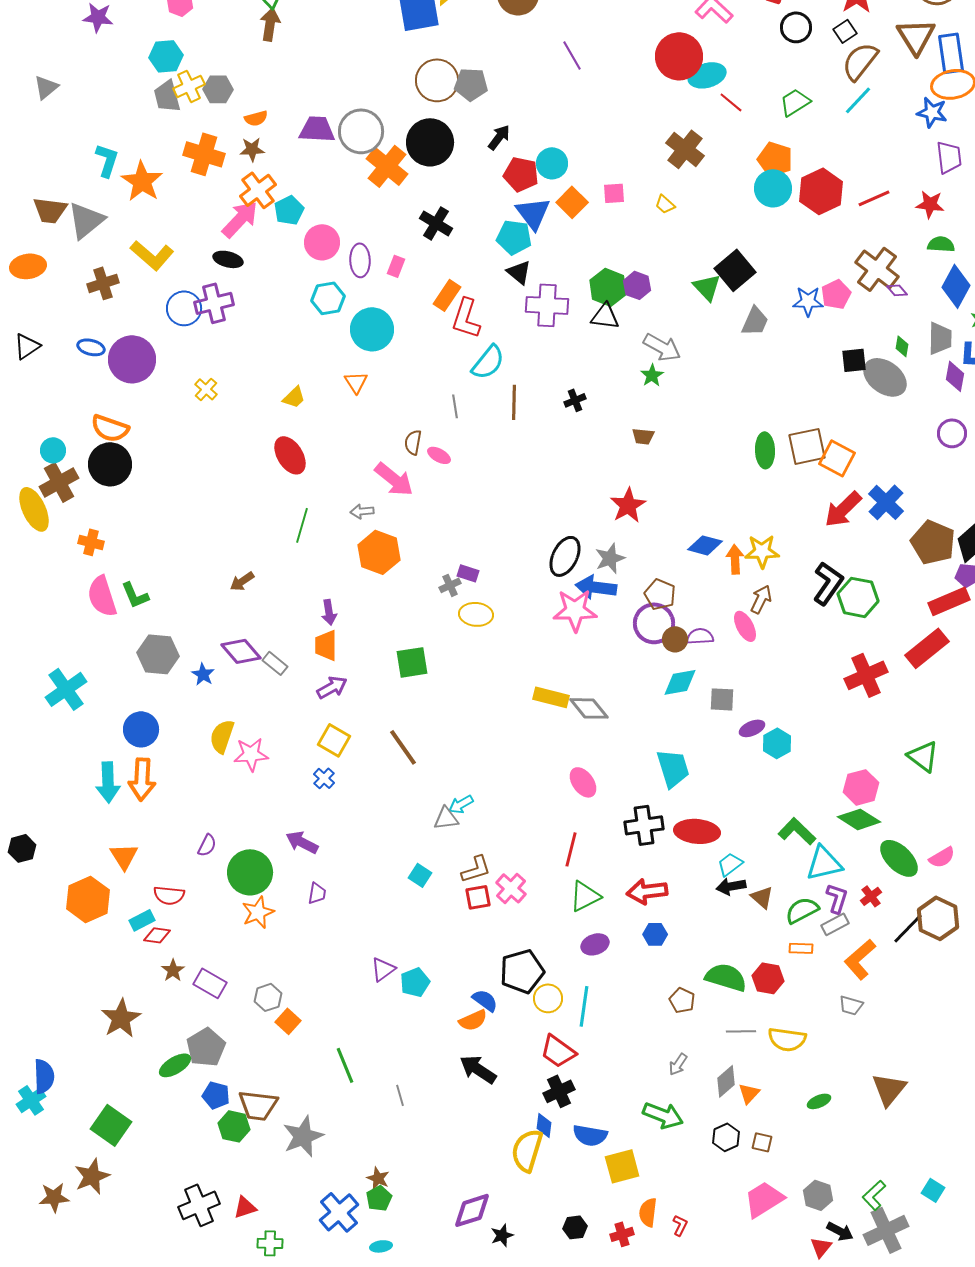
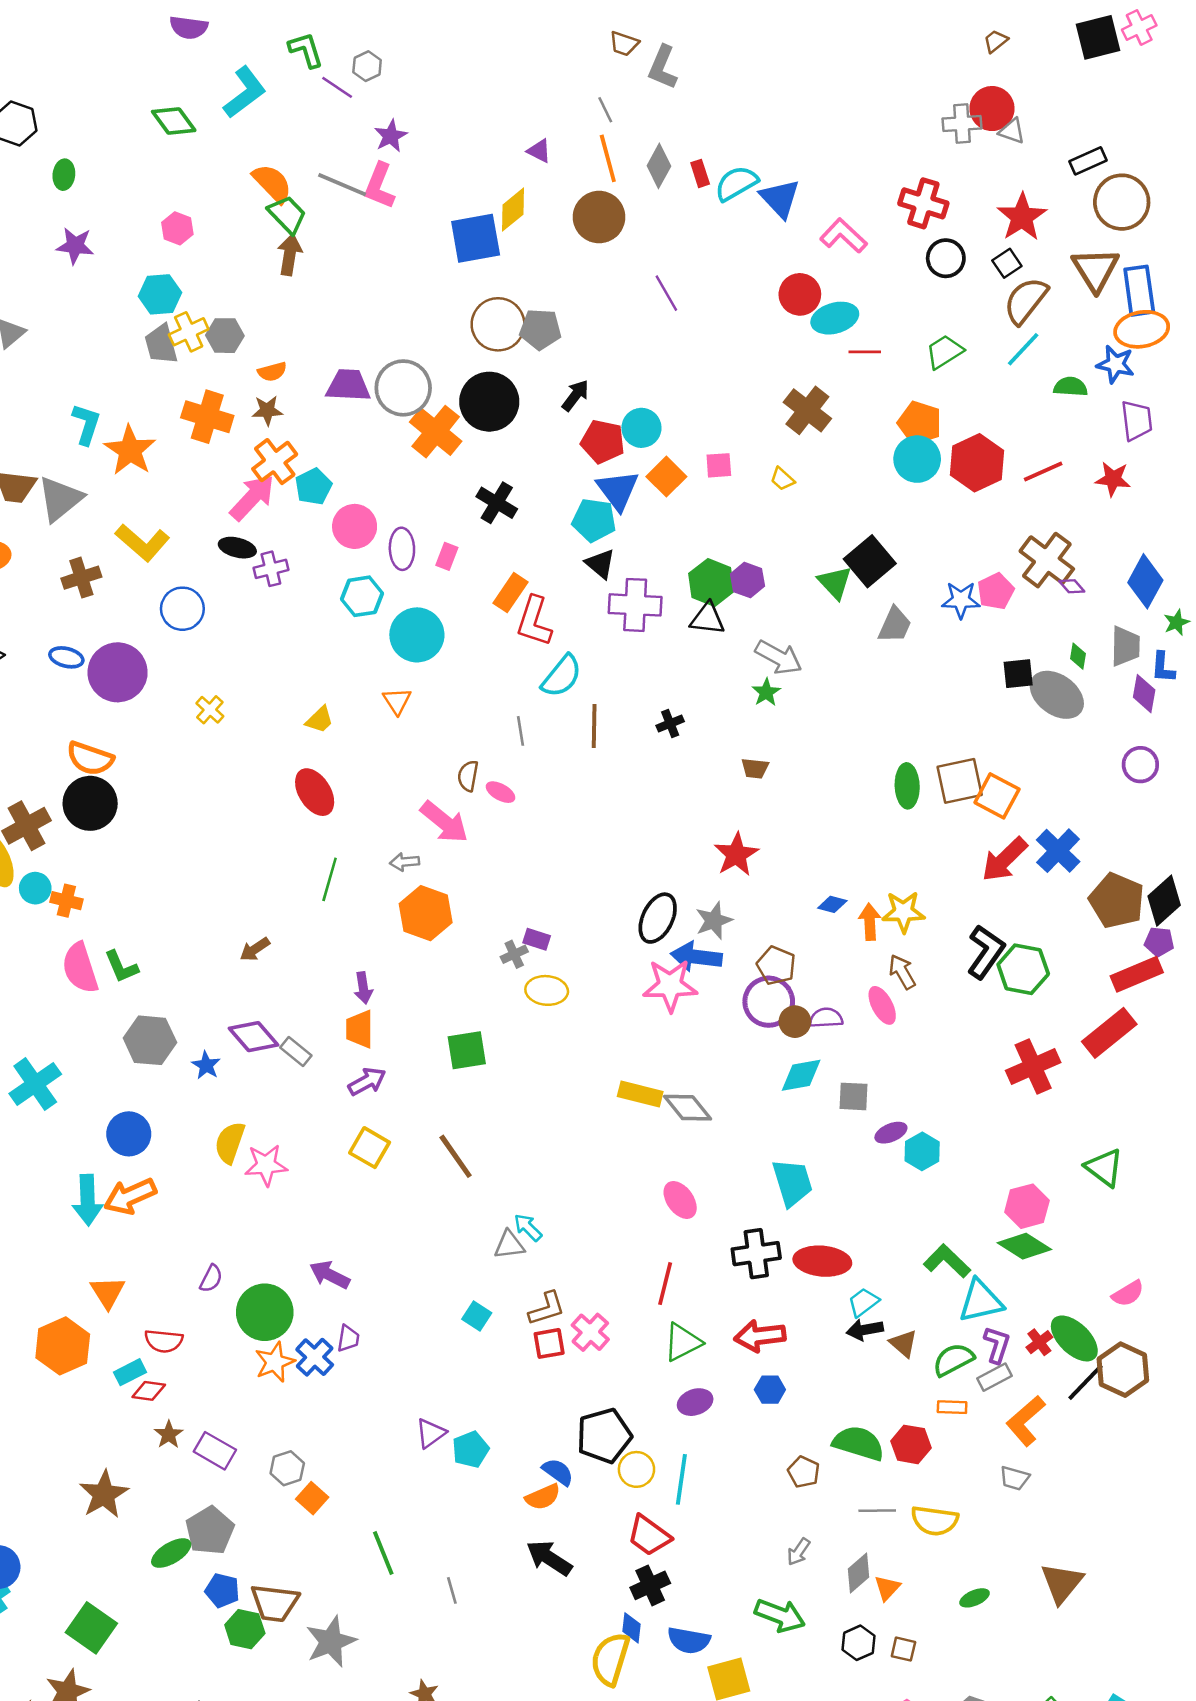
red circle: (679, 56) -> (800, 294), size x0.7
red line: (731, 102) -> (865, 352), turned -40
green semicircle: (941, 244) -> (1071, 387), moved
purple cross: (214, 303) -> (271, 569), moved, size x0.7
cyan circle: (53, 450) -> (35, 888), moved
blue diamond: (705, 545) -> (832, 904), size x0.7
brown arrow: (761, 599) -> (902, 972), turned -56
blue cross: (324, 778) -> (315, 1357), moved, size x1.4
orange arrow: (142, 779) -> (130, 1196), turned 63
cyan arrow: (461, 804) -> (528, 1227), turned 75
green ellipse: (899, 858) -> (1074, 1338), moved

